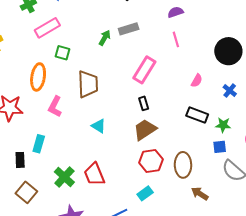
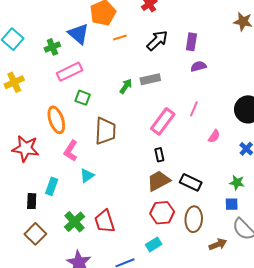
pink line: (176, 39) -> (194, 109), moved, turned 35
orange ellipse: (38, 77) -> (56, 120), turned -32
black rectangle: (197, 115) -> (191, 182), moved
cyan triangle: (99, 126) -> (87, 176), moved, turned 49
brown arrow: (200, 194) -> (218, 244), moved, turned 120

